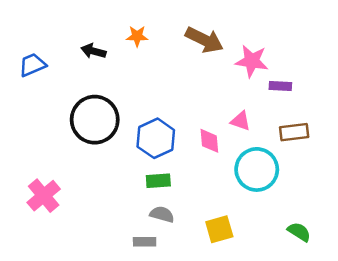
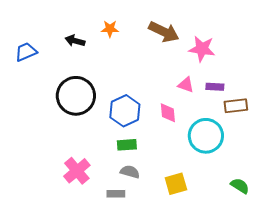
purple rectangle: (280, 86) -> (215, 87), moved
pink triangle: (241, 121) -> (186, 85), moved
pink cross: (44, 196) -> (77, 171), moved

